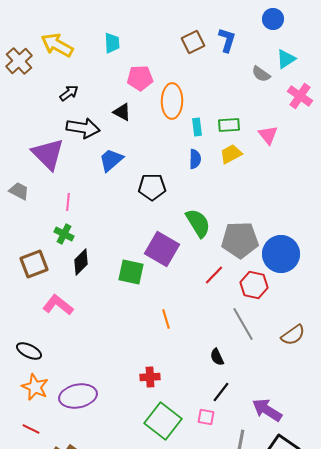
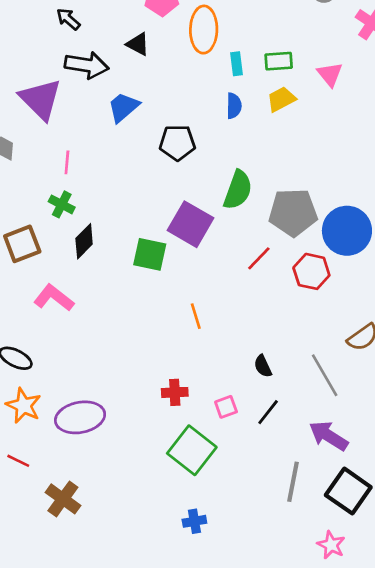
black arrow: (69, 93) -> (68, 19), turned -102
green semicircle: (198, 223) -> (238, 190), turned 52
gray line: (243, 324) -> (325, 375), moved
pink square: (206, 417) -> (226, 407), moved, turned -30

